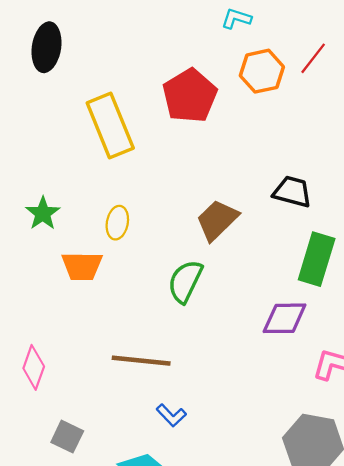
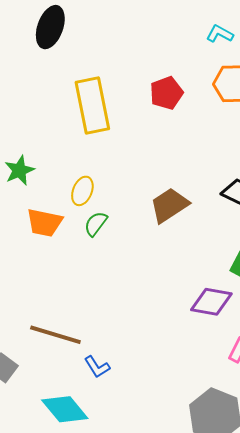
red pentagon: (190, 96) -> (166, 93), size x0.7
green semicircle: (185, 281) -> (96, 224), moved, size x0.7
brown line: (141, 361) -> (55, 335), moved

